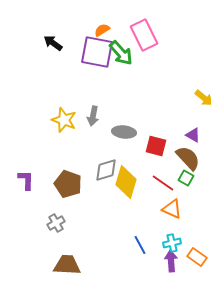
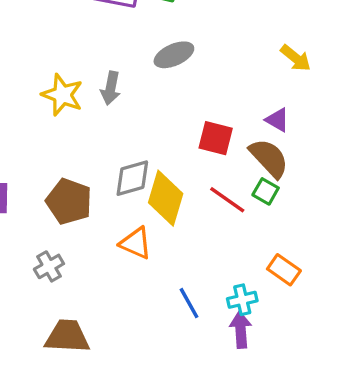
gray ellipse: (124, 132) -> (174, 55), moved, turned -30
orange triangle: (172, 209) -> (136, 243), moved
orange rectangle: (197, 257) -> (284, 270), moved

